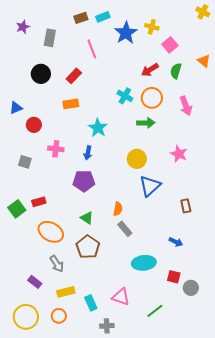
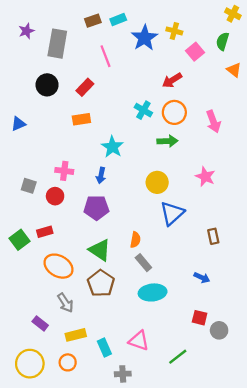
gray rectangle: (50, 38) -> (57, 44), size x1.4
green semicircle: (176, 71) -> (223, 41), moved
red circle: (34, 125) -> (55, 196), moved
green triangle: (87, 218) -> (100, 250), size x1.5
cyan ellipse: (144, 263) -> (153, 292), moved

